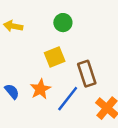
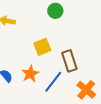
green circle: (63, 23) -> (55, 11), moved

